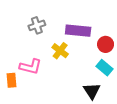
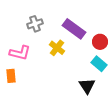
purple rectangle: (78, 31) -> (74, 29), turned 30
pink L-shape: (30, 67) -> (20, 53), moved

